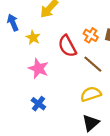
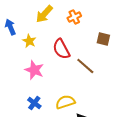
orange cross: (91, 35) -> (74, 17), moved, turned 32
yellow semicircle: (91, 94) -> (65, 102), moved

